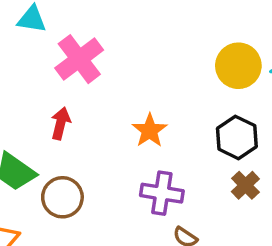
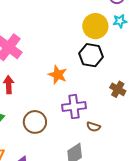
black hexagon: (237, 137) -> (91, 55), moved
brown circle: (62, 197) -> (35, 122), moved

